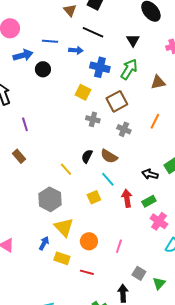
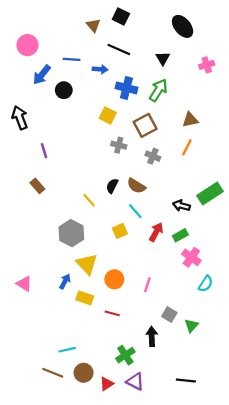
blue arrow: (23, 55) -> (42, 75), turned 144
brown triangle: (158, 82) -> (190, 120), moved
red arrow: (127, 198) -> (156, 232), turned 36

